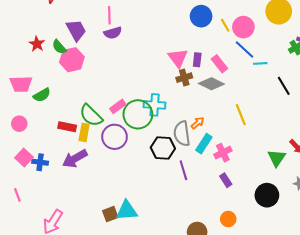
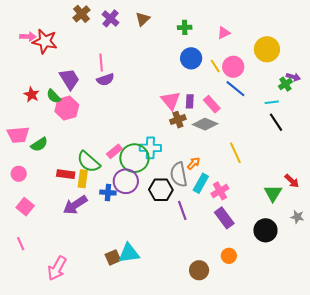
cyan line: (260, 63) -> (272, 102), moved
purple circle: (114, 137) -> (126, 181), moved
blue cross: (40, 162) -> (108, 193), moved
purple rectangle: (226, 180) -> (224, 218), size x1.5

